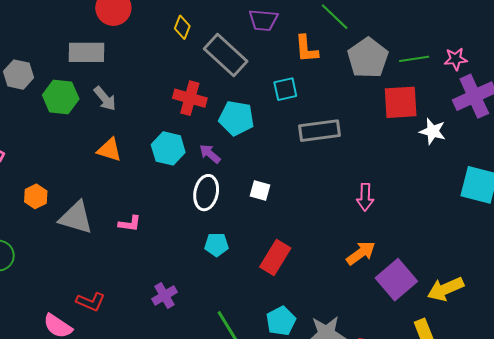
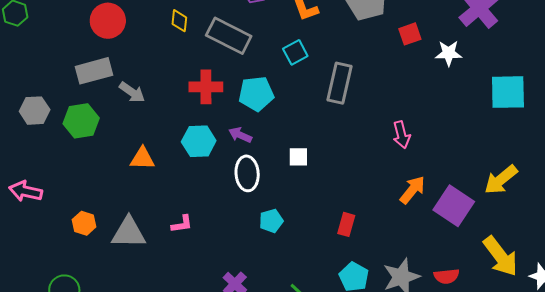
gray arrow: (105, 99) -> (132, 92), moved
red square: (401, 102) -> (410, 34), size x0.6
gray rectangle: (320, 131) -> (339, 83), turned -54
red rectangle: (275, 257) -> (346, 224), moved, size x0.7
yellow arrow: (445, 289) -> (501, 180), moved

